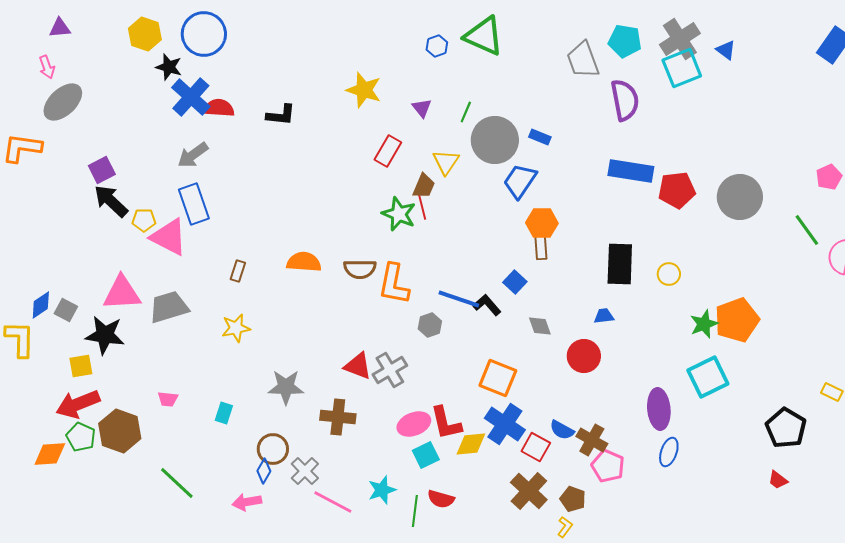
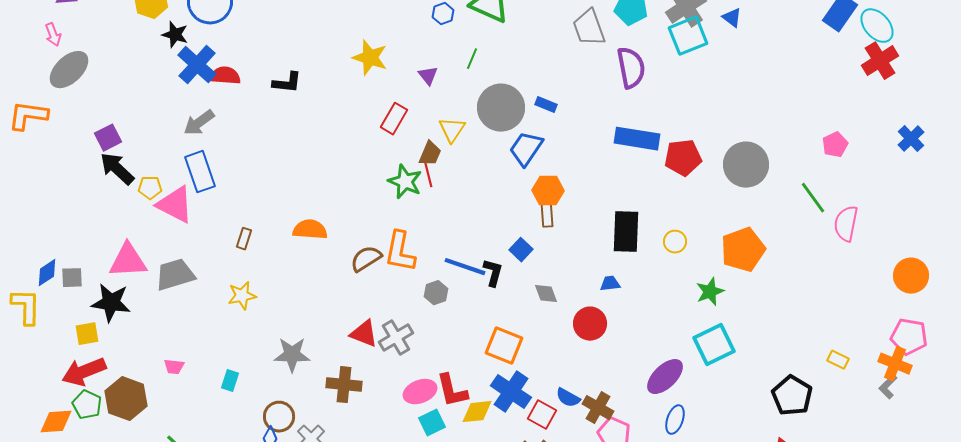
green line: (466, 112) -> (472, 59), moved
brown semicircle: (360, 269) -> (366, 259), moved, turned 148
black L-shape: (487, 305) -> (493, 273), turned 56
gray square: (66, 310) -> (72, 278), turned -30
orange pentagon: (737, 320) -> (743, 250), moved
purple ellipse: (659, 409) -> (665, 377), turned 51

